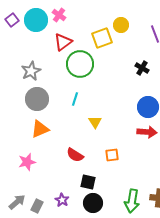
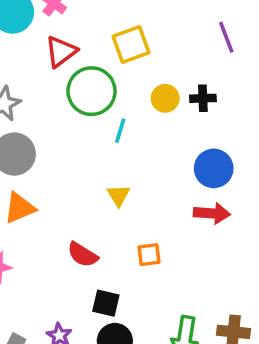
yellow circle: (121, 25) -> (165, 98), moved
black cross: (142, 68) -> (203, 98), turned -32
cyan line: (75, 99) -> (120, 131), moved

